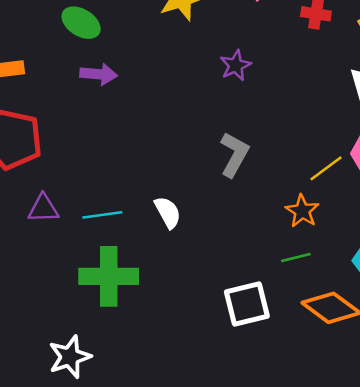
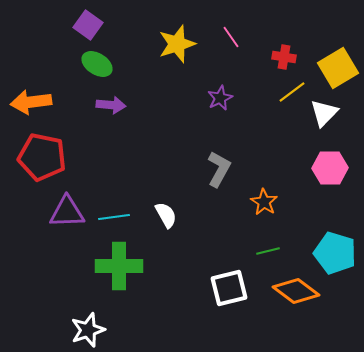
yellow line: (326, 168) -> (292, 92), moved
purple triangle: (43, 209) -> (67, 212), size x1.4
orange star: (302, 211) -> (264, 202), moved

